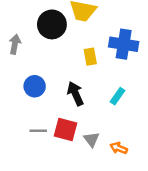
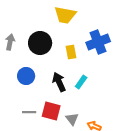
black circle: (52, 24) -> (40, 43), moved
blue cross: (124, 44) -> (98, 42), turned -30
cyan rectangle: (117, 96) -> (81, 82), moved

